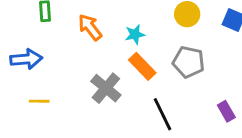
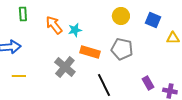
cyan star: (135, 34) -> (75, 30), moved
orange rectangle: (142, 66) -> (90, 52), turned -30

